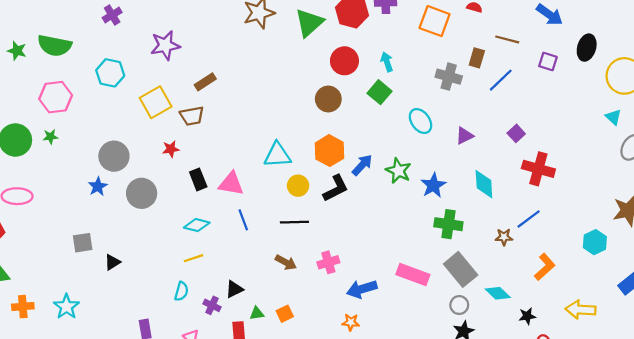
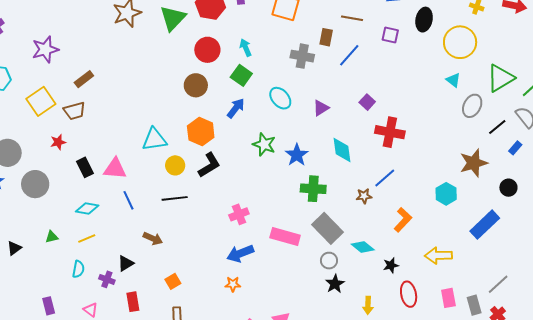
blue arrow: (362, 165) -> (236, 108), moved
brown arrow: (286, 262) -> (153, 238), moved
pink cross: (328, 262) -> (239, 214), moved
green triangle: (257, 313) -> (52, 237), moved

